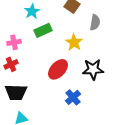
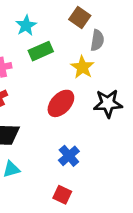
gray semicircle: (95, 22) -> (97, 40), moved
blue cross: (73, 97) -> (69, 156), moved

